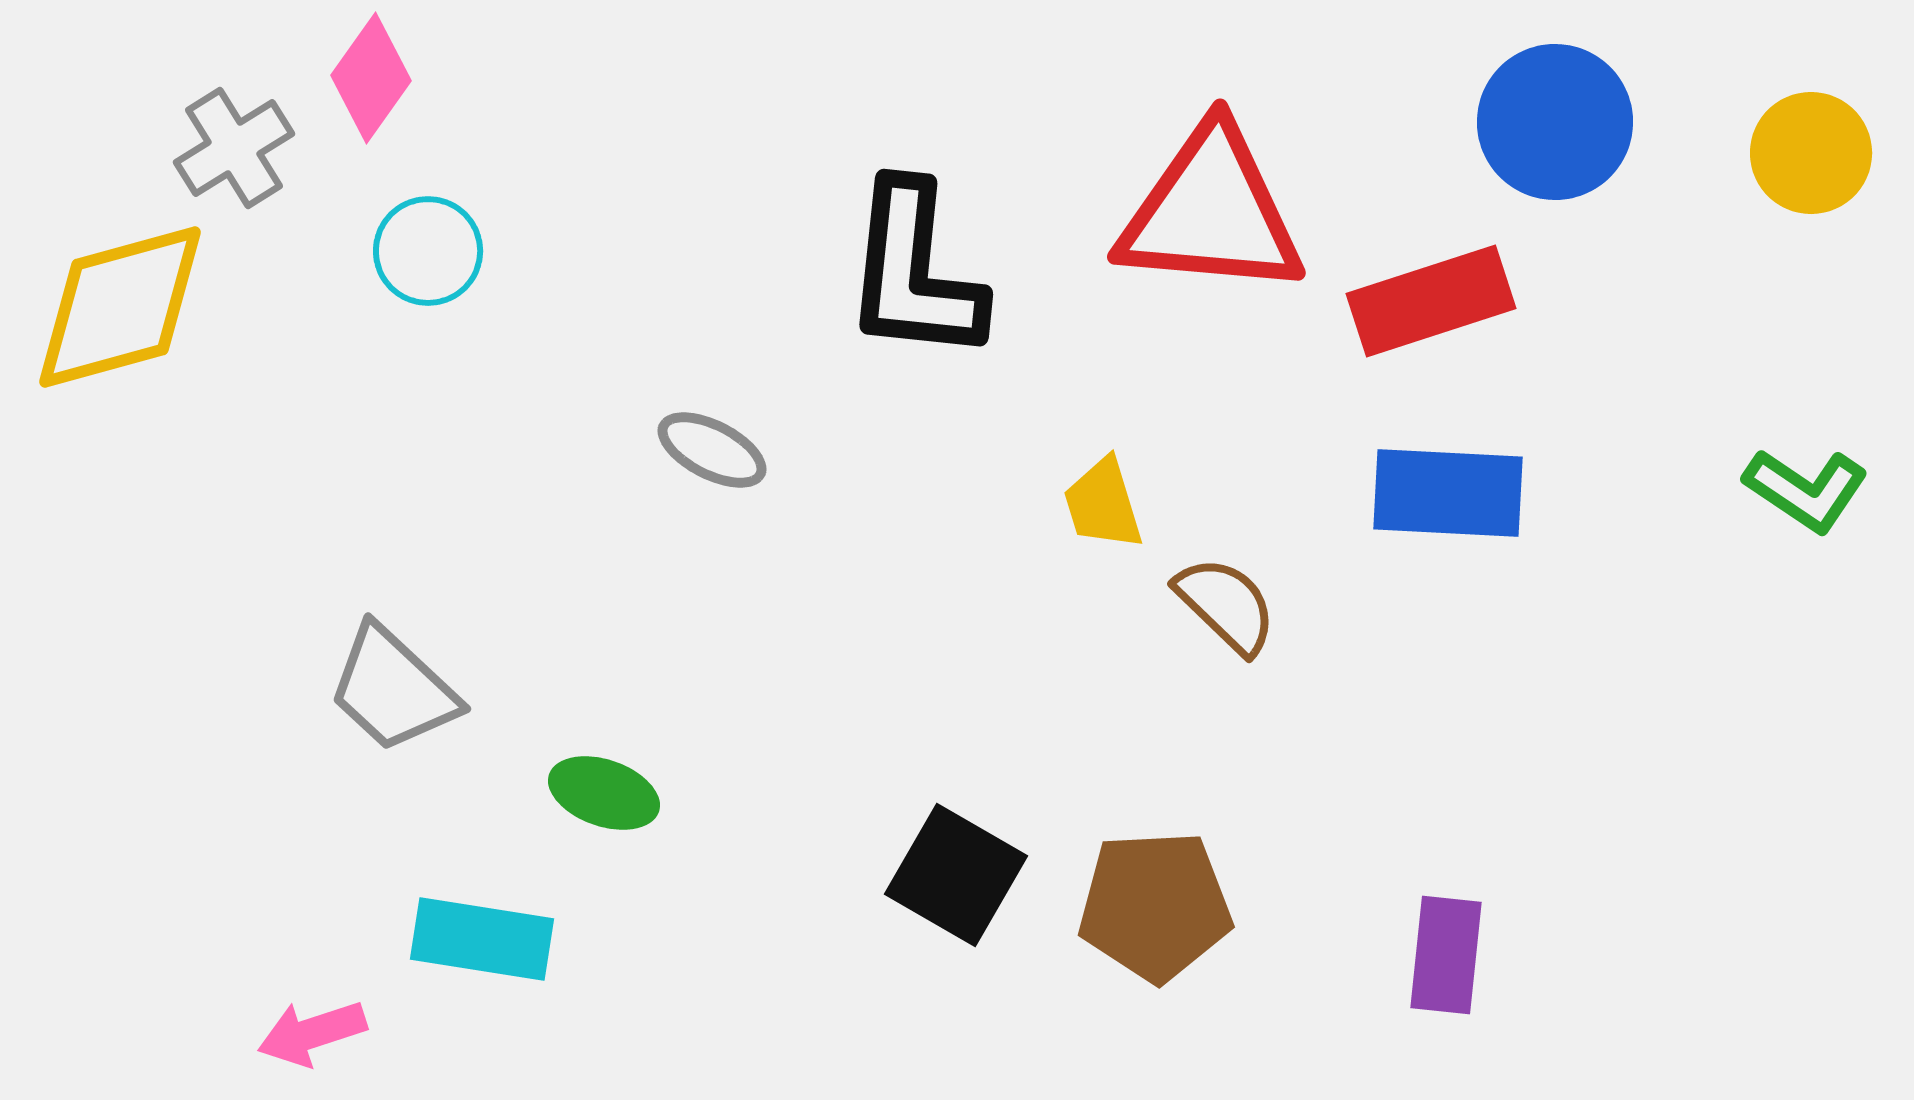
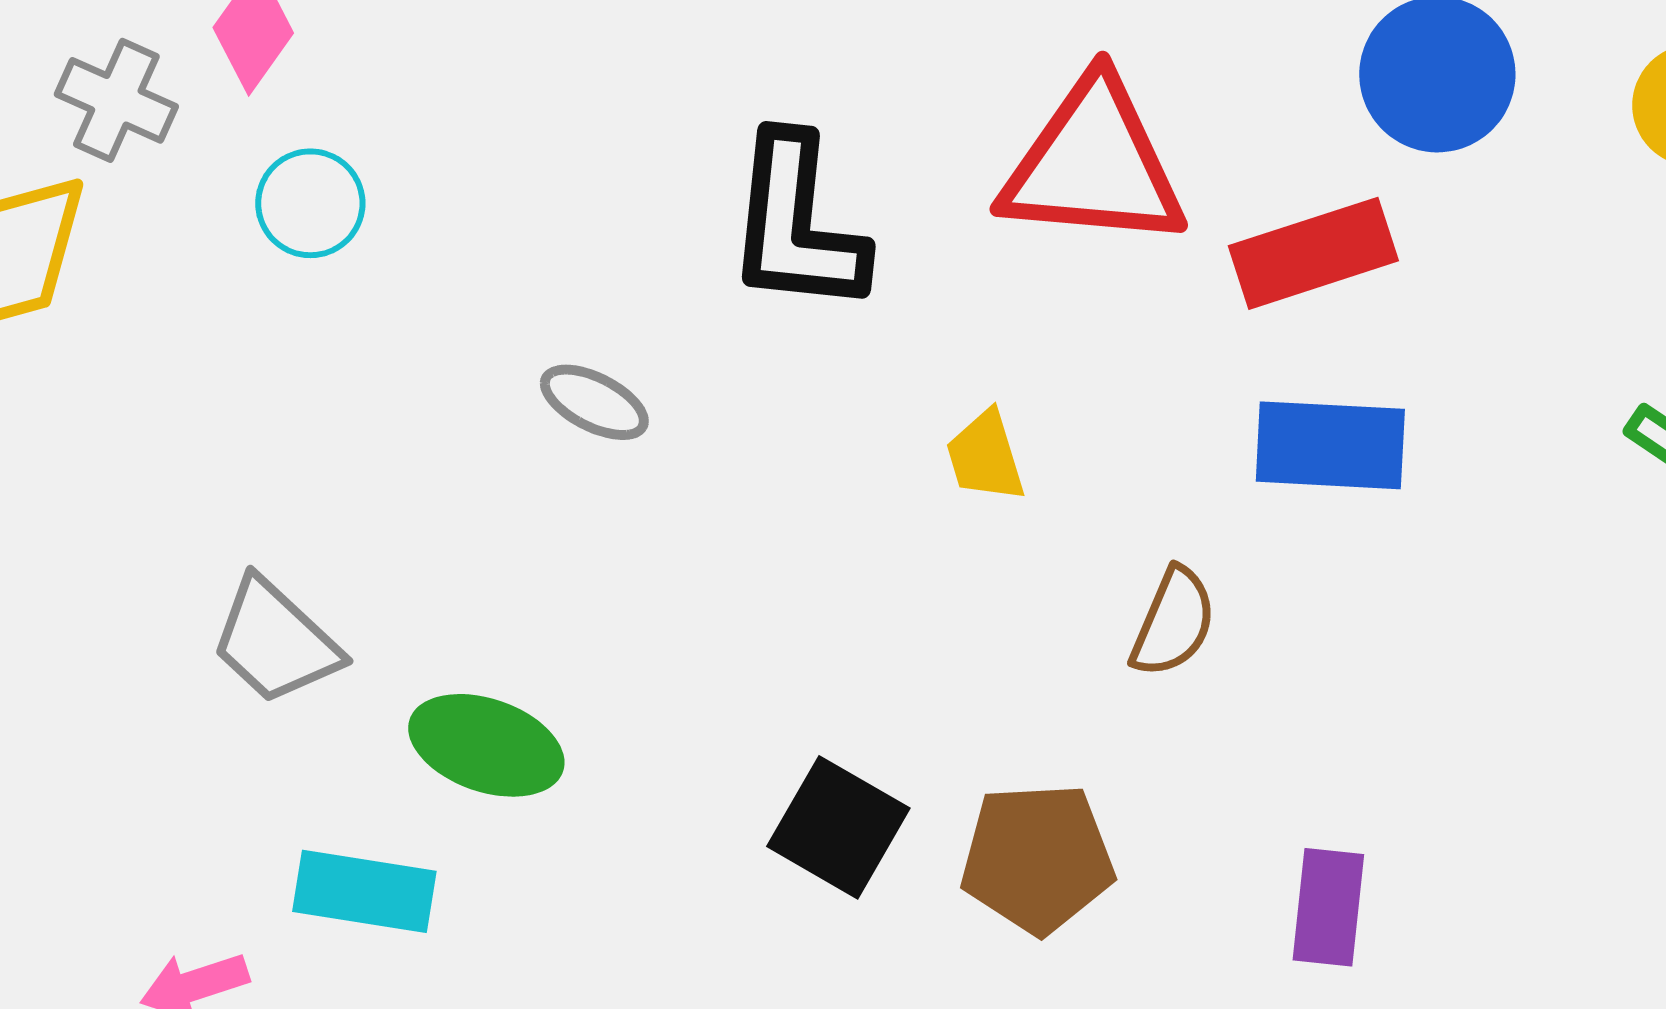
gray cross: (234, 148) -> (116, 100), turned -34
brown semicircle: (1226, 605) -> (1173, 622), moved, turned 69
green ellipse: (604, 793) -> (486, 745), size x1.4

